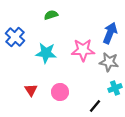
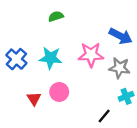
blue arrow: (110, 33) -> (121, 36), turned 95
blue cross: (15, 37) -> (16, 59), moved
pink circle: (60, 92) -> (59, 92), moved

